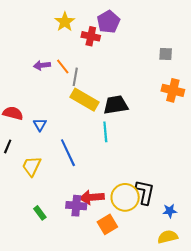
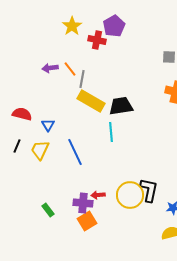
yellow trapezoid: (32, 166) -> (40, 150), moved
red arrow: (92, 197) -> (98, 195), size x0.6
orange square: (107, 224) -> (87, 221), moved

